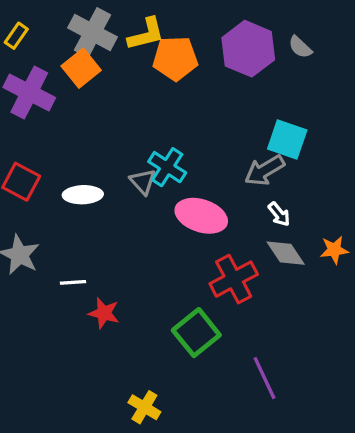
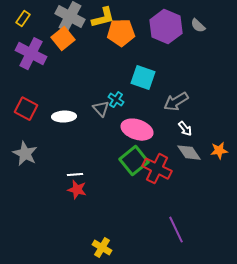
cyan square: (287, 140) -> (143, 78), moved
cyan cross: (167, 167) -> (116, 100), size x0.7
red cross: (234, 279) -> (157, 169), turned -36
white line: (73, 282) -> (75, 175), moved
green square: (196, 333) -> (134, 161), moved

